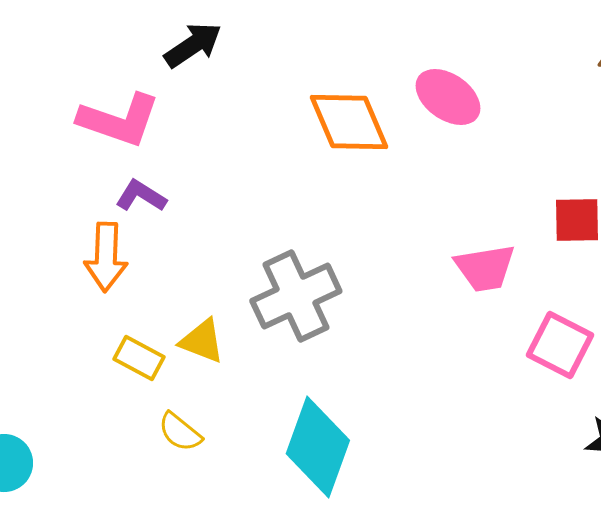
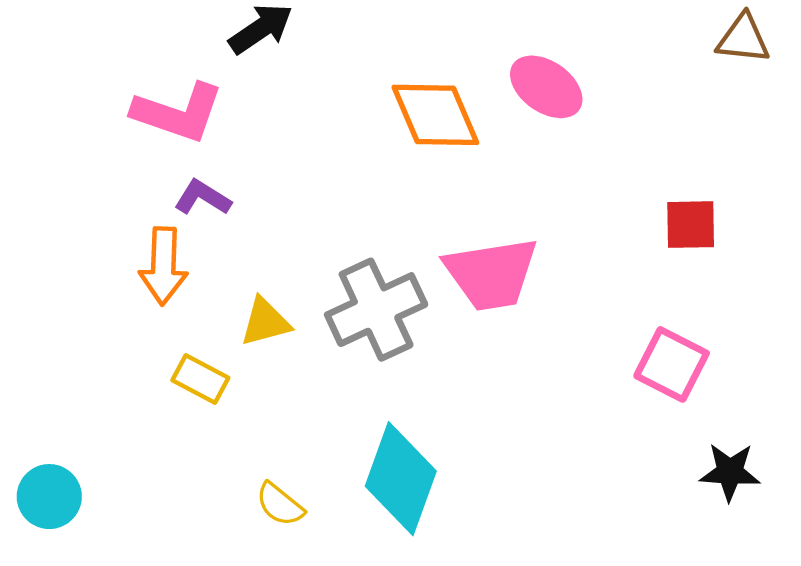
pink trapezoid: (485, 268) -> (491, 274), moved, size x1.4
yellow triangle: (202, 341) -> (265, 322), moved, turned -36
yellow semicircle: (180, 432) -> (280, 504), moved

